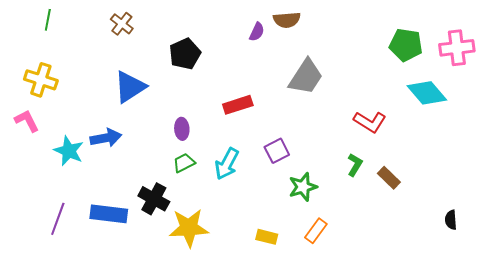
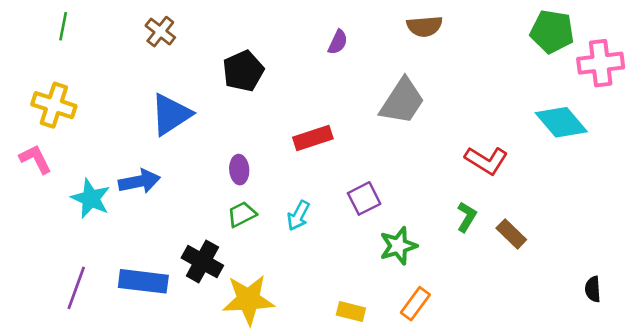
brown semicircle: (287, 20) -> (425, 26), moved
green pentagon: (406, 45) -> (552, 32), moved
cyan arrow: (227, 164) -> (298, 216), size x0.7

